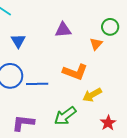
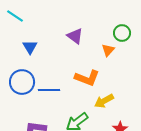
purple triangle: (63, 30) -> (75, 36), turned 42

